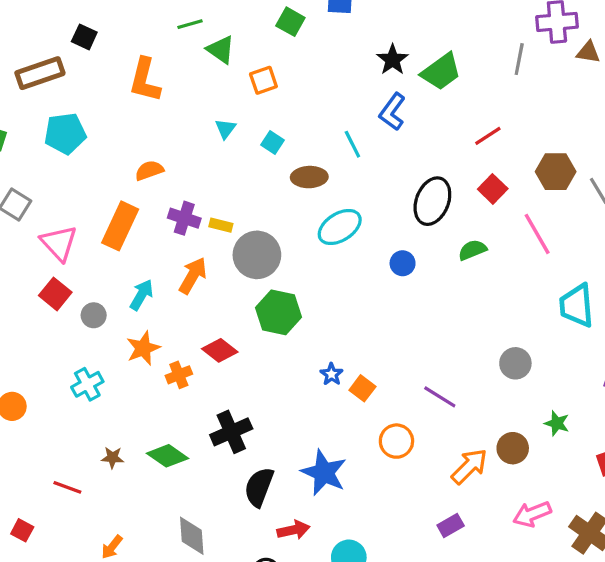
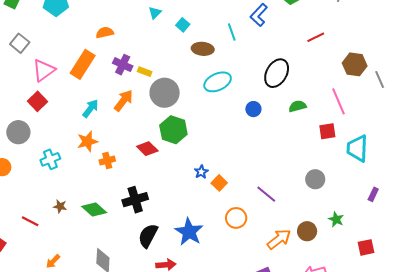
red square: (493, 189) -> (327, 131), moved, turned 30
pink triangle: (59, 243) -> (44, 70), turned 30
gray circle: (94, 315) -> (18, 132), moved, size x1.5
red diamond: (220, 350) -> (147, 149), moved

